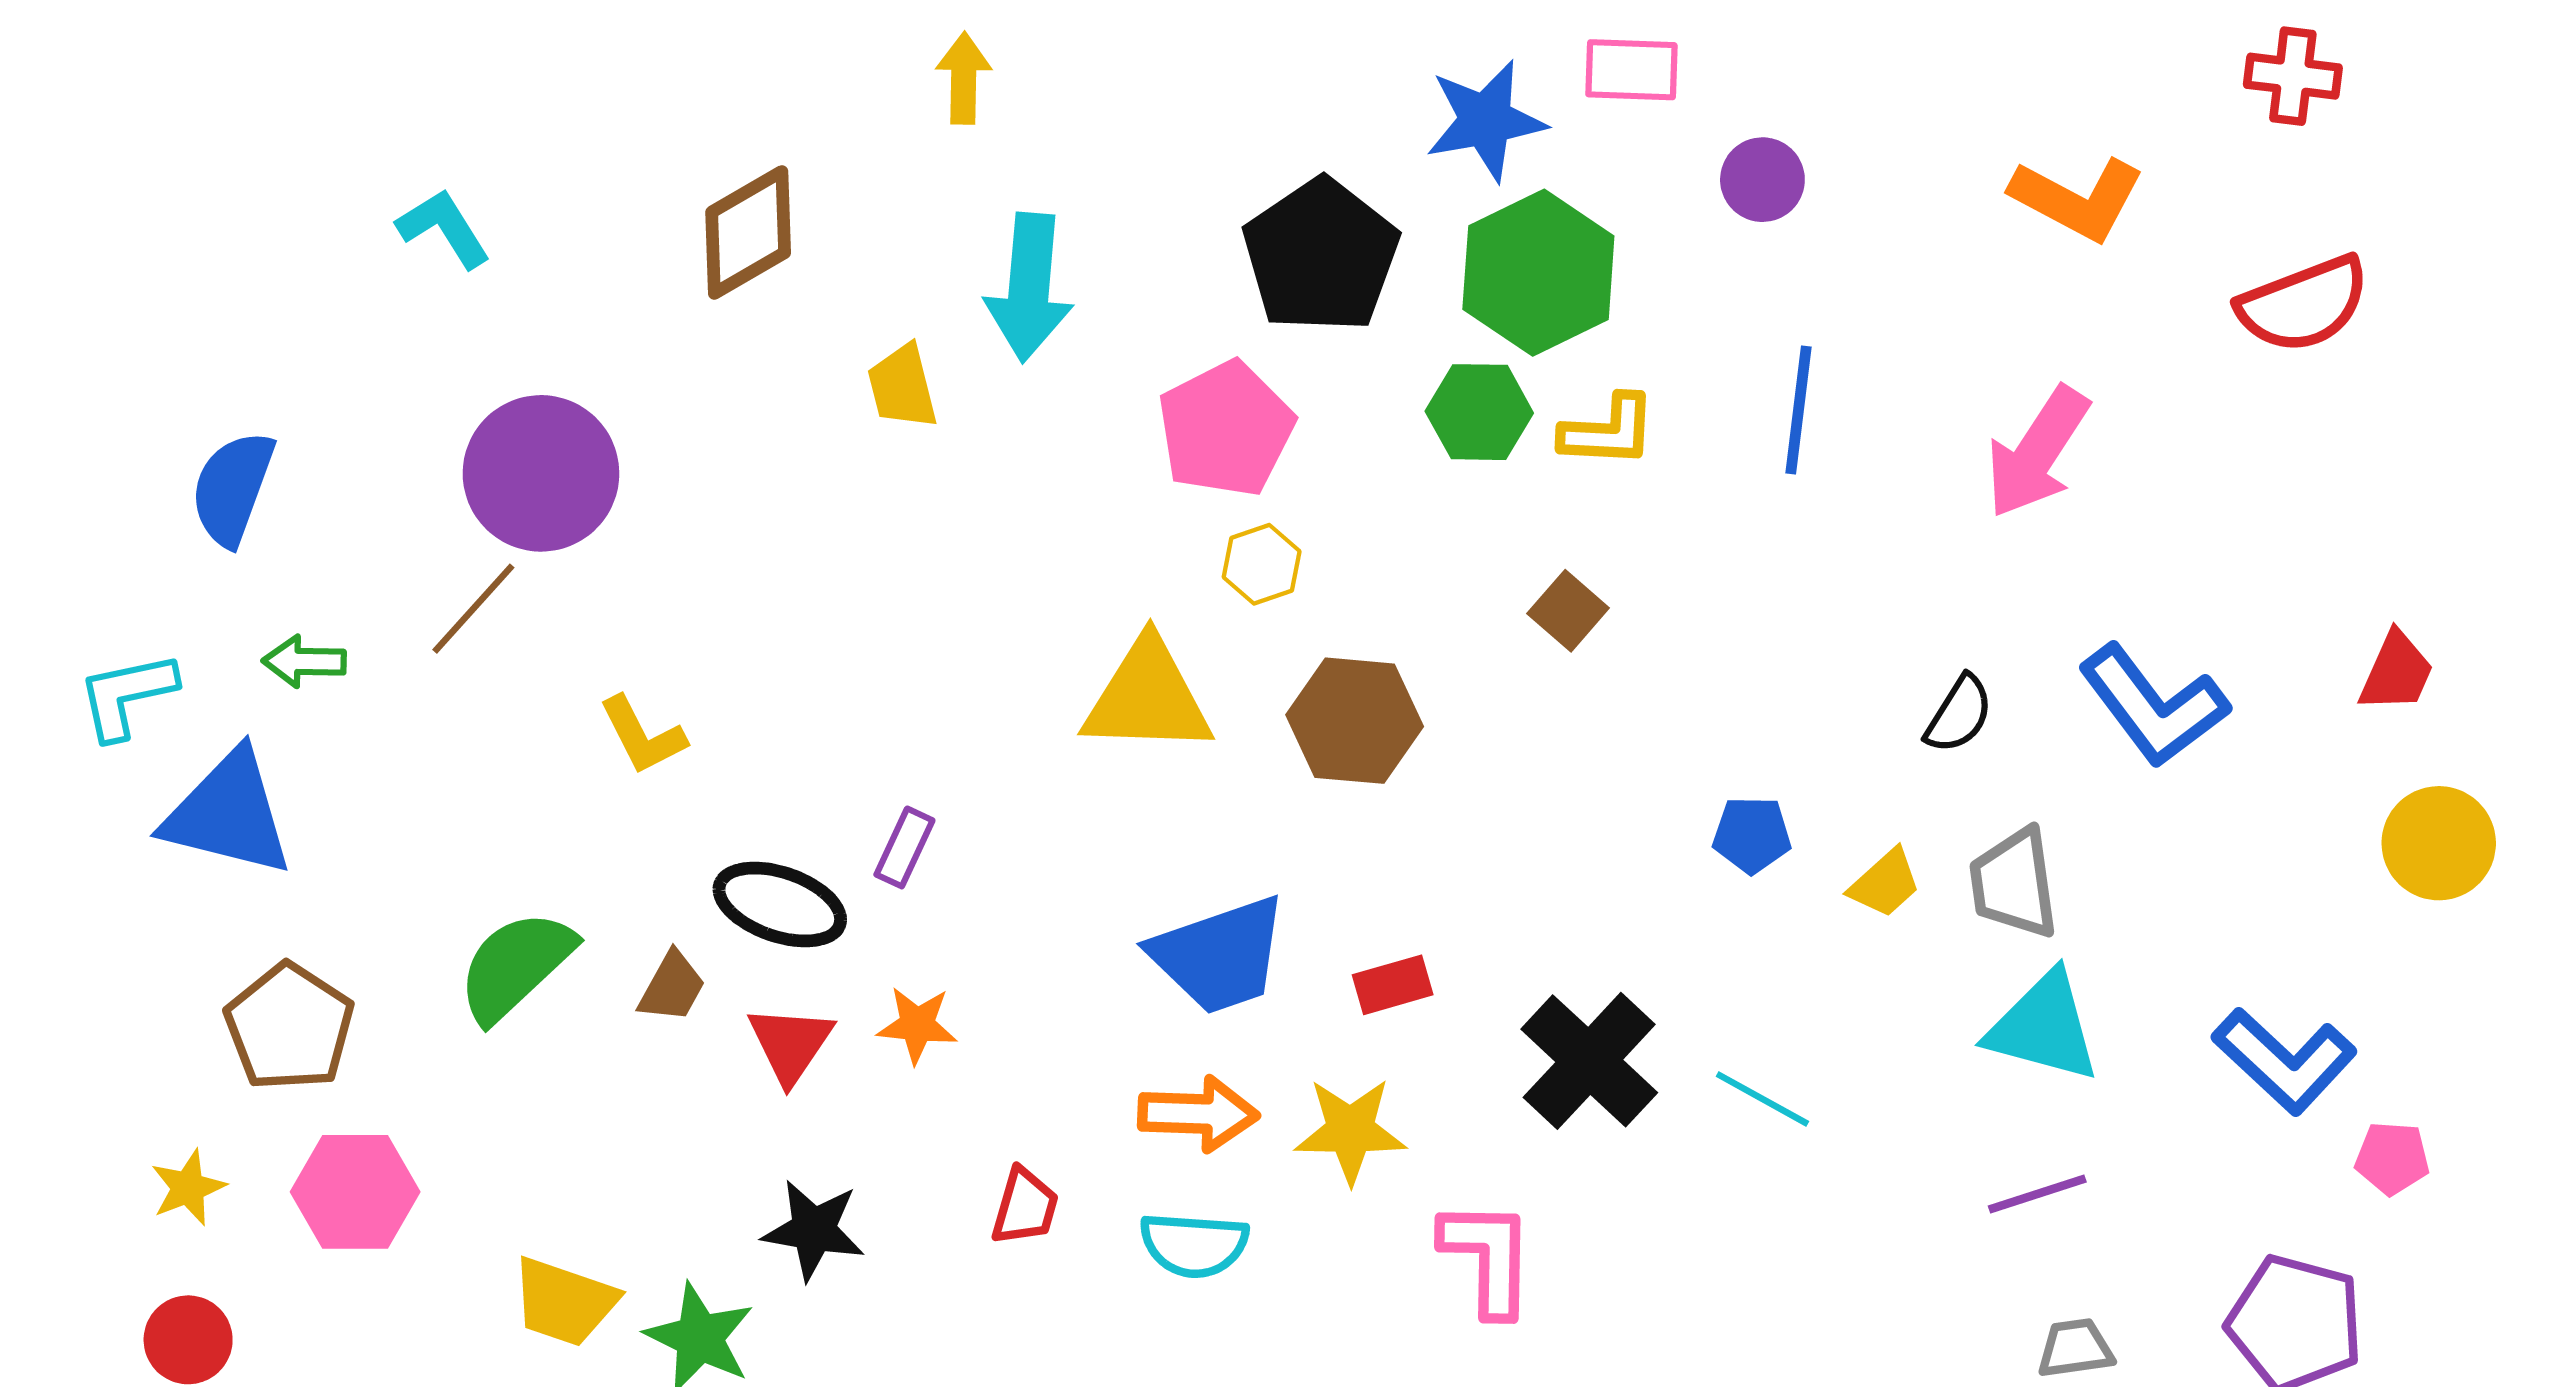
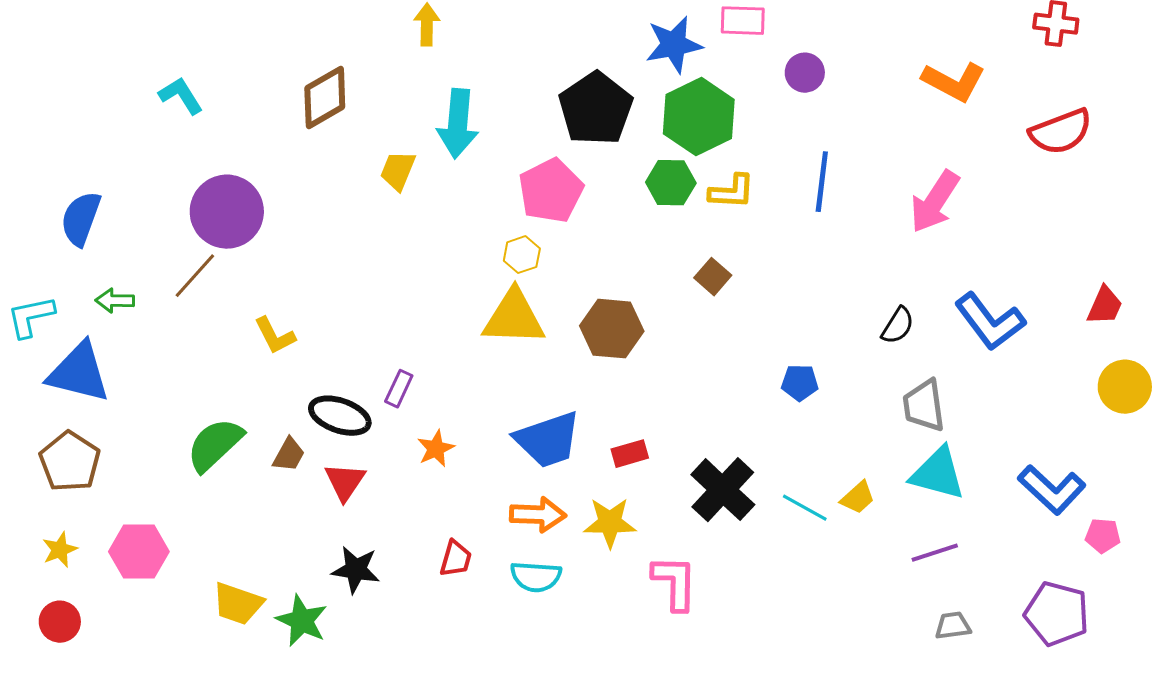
yellow trapezoid: (902, 387) -> (398, 171), turned 36
yellow hexagon: (1262, 564) -> (522, 255), moved
yellow trapezoid: (1885, 883) -> (858, 498), moved
orange star: (917, 1025) -> (436, 449), moved, turned -30
brown pentagon: (290, 1027) -> (70, 462), moved

